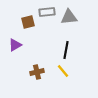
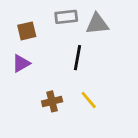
brown square: (28, 22) -> (27, 31), moved
black line: (66, 50) -> (77, 58), moved

